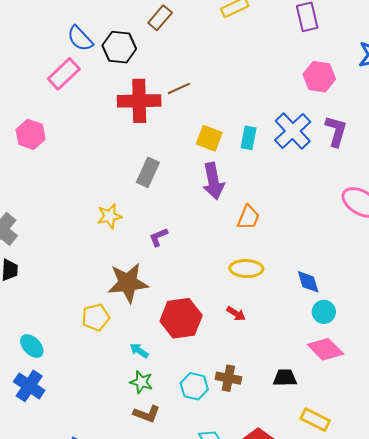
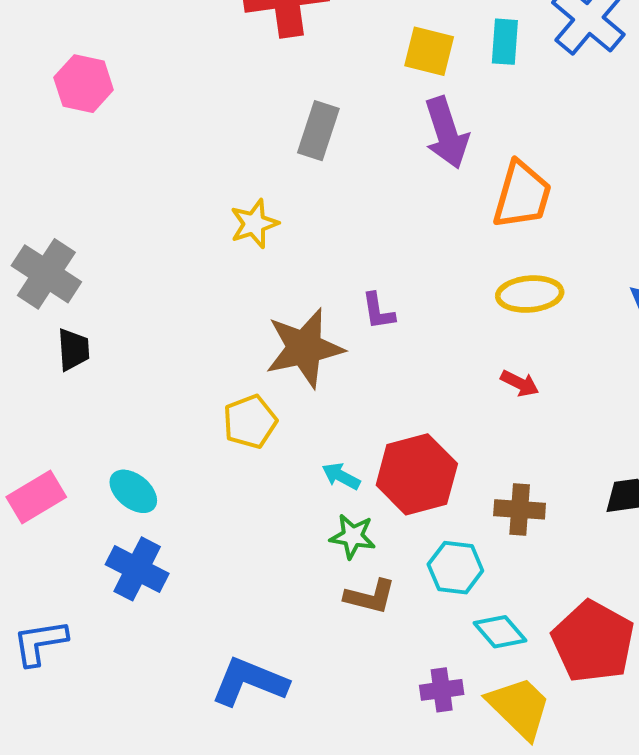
orange trapezoid: (248, 217) -> (522, 195), size x1.4
purple L-shape: (158, 237) -> (378, 311), moved, turned -70
red hexagon: (181, 318) -> (417, 474), moved
cyan hexagon: (194, 386) -> (455, 568), moved

